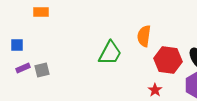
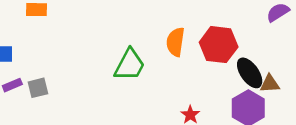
red hexagon: (168, 60) -> (219, 45), moved

